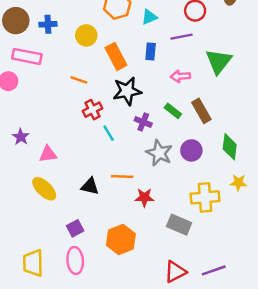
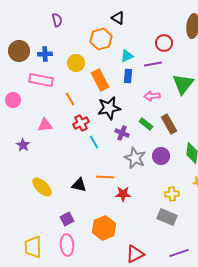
cyan triangle: (149, 17) -> (127, 56), moved
pink rectangle: (27, 56) -> (41, 80), moved
orange line: (79, 80) -> (70, 99), turned 40
pink triangle: (48, 154) -> (45, 125), moved
yellow cross: (205, 197) -> (172, 194), size x0.6
gray rectangle: (179, 225) -> (167, 217), moved
red triangle: (175, 272) -> (135, 254), moved

